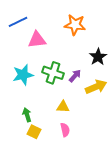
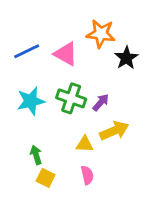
blue line: (18, 22) -> (27, 51), moved
pink triangle: (37, 40) -> (66, 54), moved, turned 36
black star: (98, 57) -> (126, 58), moved
yellow arrow: (96, 87) -> (114, 131), moved

